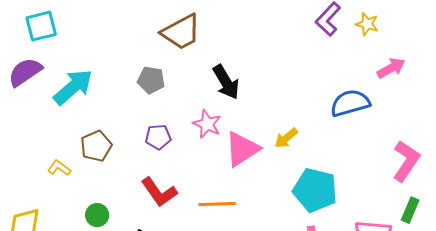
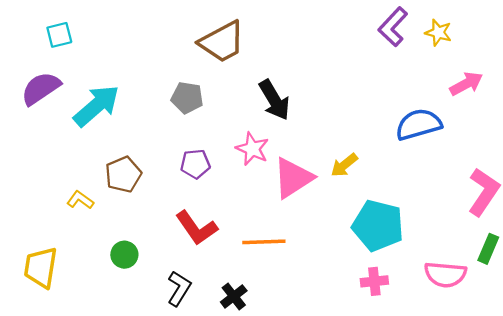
cyan square: (41, 26) -> (59, 35), size x0.7

